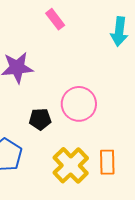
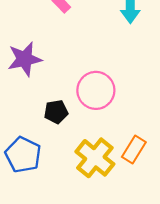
orange rectangle: (107, 162) -> (134, 150), turned 40

